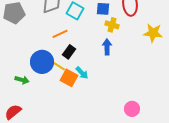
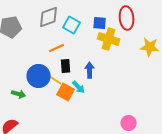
yellow cross: (112, 25) -> (109, 39), size x1.5
blue arrow: (107, 47) -> (90, 70), moved
black rectangle: (69, 52) -> (66, 66), turned -40

